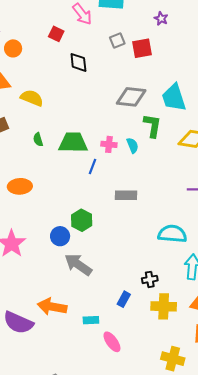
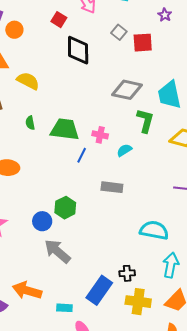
gray square: (117, 40) -> (119, 32), turned -35
black diamond: (78, 62) -> (78, 50), size x1.4
cyan semicircle: (132, 145) -> (124, 150), moved, turned -105
blue rectangle: (124, 299) -> (99, 290), size x1.8

